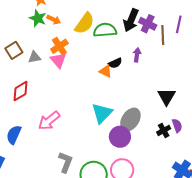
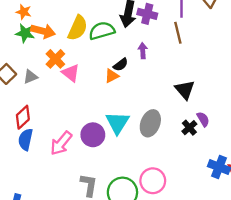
orange arrow: (54, 20) -> (43, 31), size x1.5
brown line: (163, 35) -> (178, 33), moved
pink triangle: (58, 60) -> (71, 73), moved
orange triangle: (105, 71) -> (112, 76), turned -40
blue semicircle: (14, 135) -> (26, 140), moved
purple circle: (120, 137) -> (93, 135), moved

